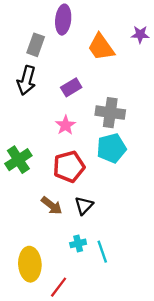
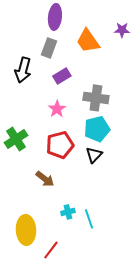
gray rectangle: (36, 45) -> (49, 48), moved
black triangle: (84, 206) -> (94, 155), moved

